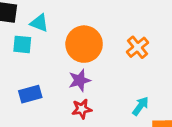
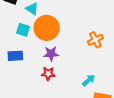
cyan square: (22, 44) -> (23, 30), moved
orange circle: (84, 44) -> (47, 28), moved

